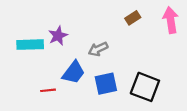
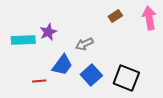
blue square: (106, 84) -> (91, 75), turned -30

